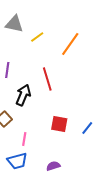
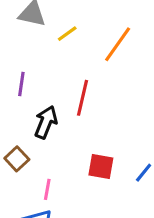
red line: (47, 79) -> (82, 98), turned 30

